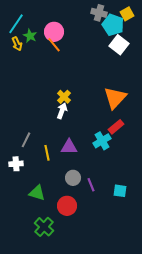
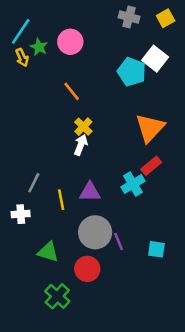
cyan pentagon: (113, 25) -> (132, 72), moved
orange line: (54, 45) -> (72, 91), moved
gray circle: (73, 178) -> (95, 232), size x1.6

